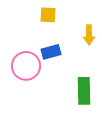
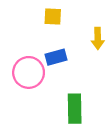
green rectangle: (84, 91) -> (75, 109), moved

